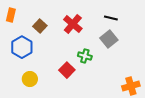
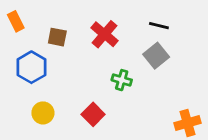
orange rectangle: (11, 15) -> (16, 21), turned -40
brown square: (40, 26) -> (57, 37), turned -32
red square: (67, 70) -> (93, 114), moved

